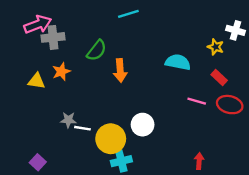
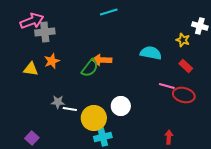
green semicircle: (97, 50) -> (90, 68), moved
orange arrow: (120, 70) -> (102, 60), turned 96
red ellipse: (230, 105) -> (184, 95), moved

